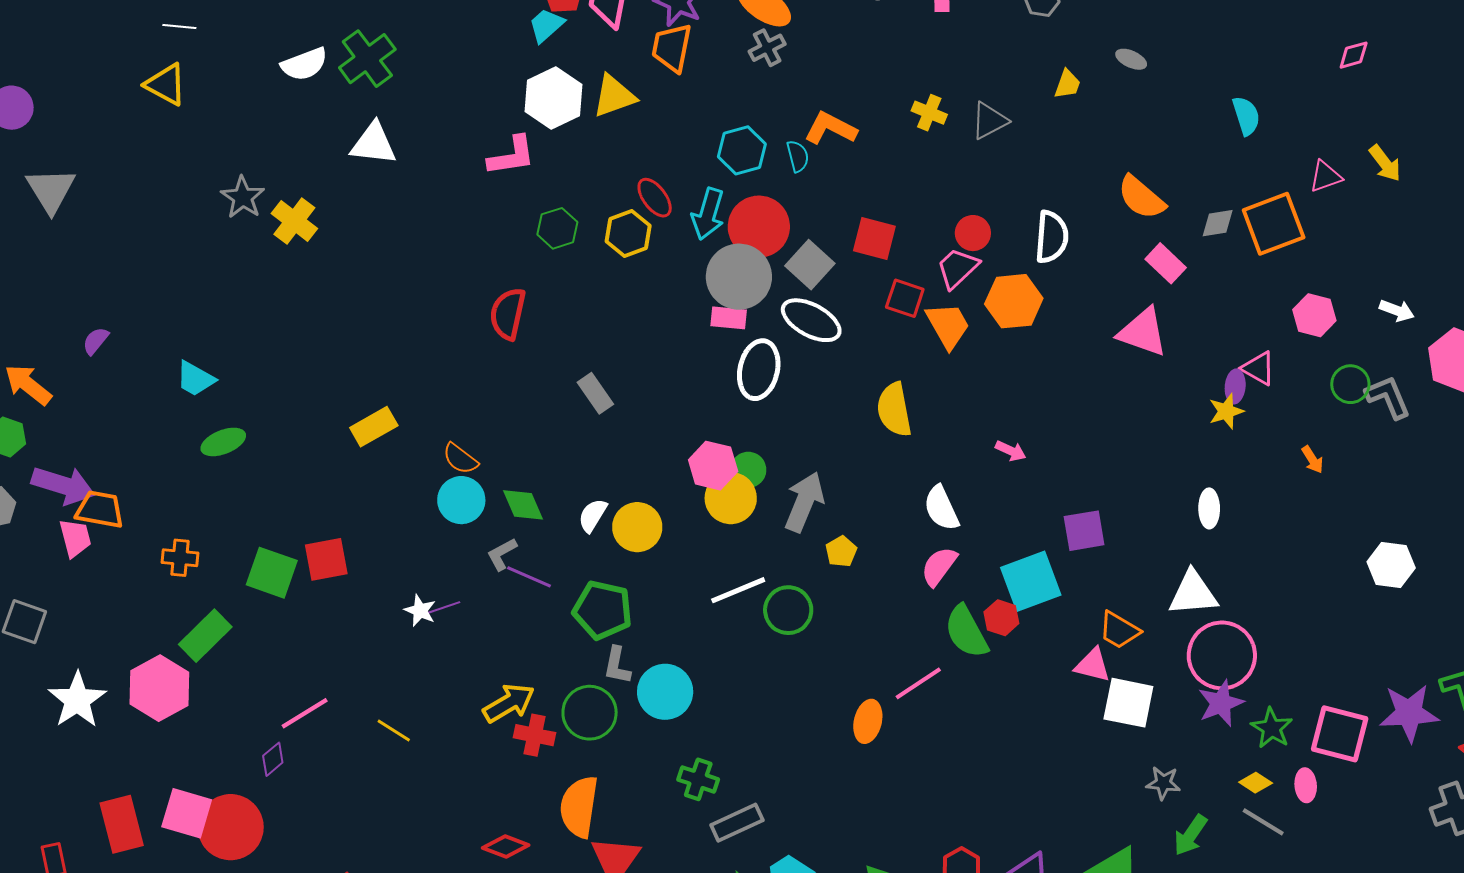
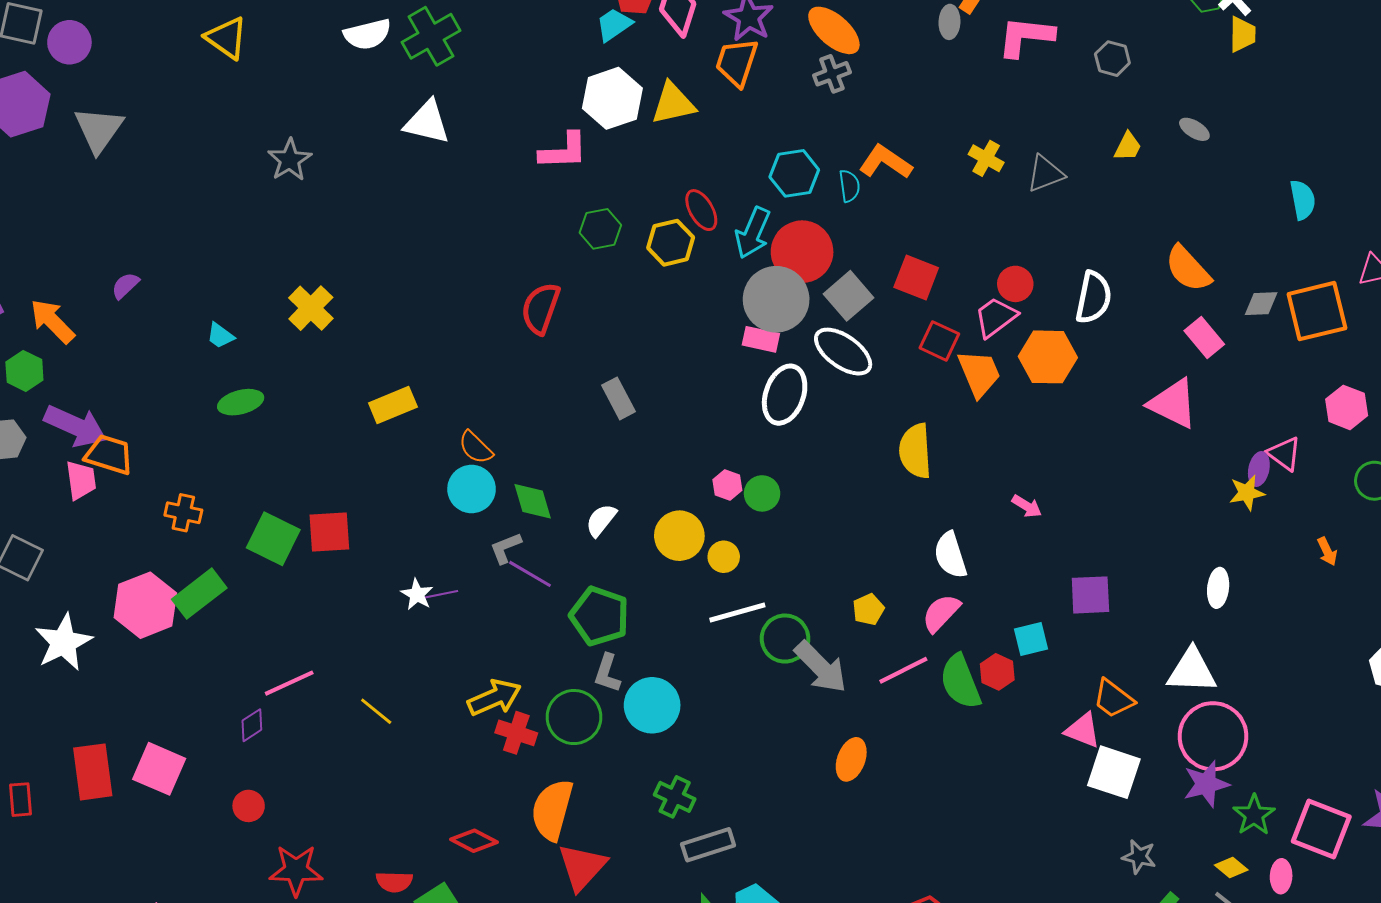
yellow cross: (294, 221) -> (311, 308), moved
cyan trapezoid: (195, 379) -> (220, 336), size x0.7
pink hexagon: (713, 466) -> (727, 485), size x0.6
yellow circle: (731, 498) -> (724, 557), moved, size x0.6
gray arrow: (804, 502) -> (821, 667), moved, turned 106
yellow circle: (637, 527) -> (679, 536), moved
yellow pentagon: (841, 551) -> (868, 609), moved
cyan square: (1031, 581) -> (1031, 639), size x0.6
pink line: (918, 683) -> (903, 670), moved
pink hexagon: (159, 688) -> (145, 605), moved
red circle: (231, 827) -> (249, 806), moved, size x0.5

